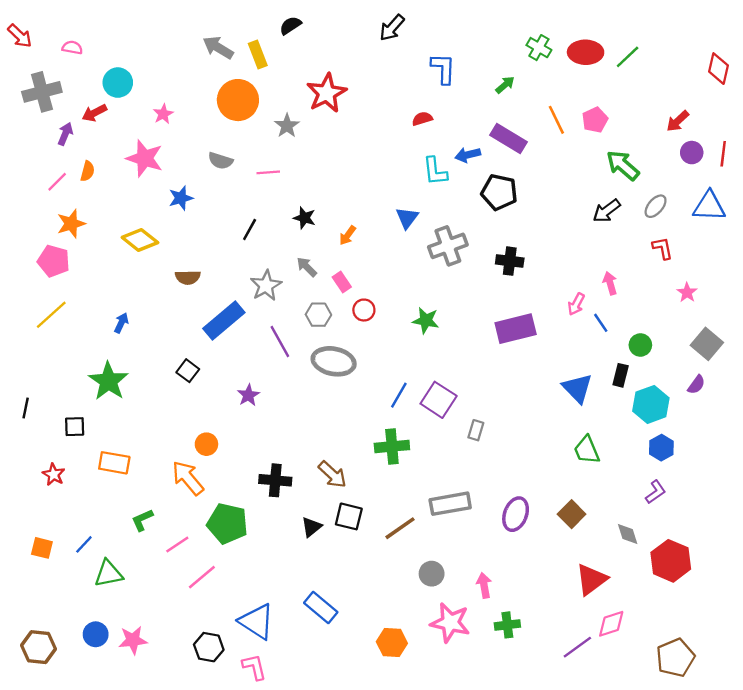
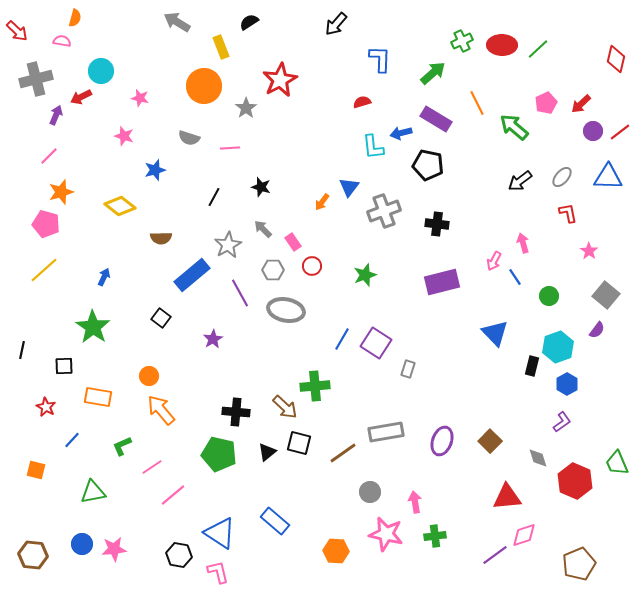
gray arrow: (218, 48) -> (177, 22), moved
green cross: (539, 48) -> (462, 41), turned 35
green arrow: (505, 85) -> (433, 73), size x1.5
pink star: (163, 114) -> (140, 98), turned -30
pink pentagon: (595, 120) -> (546, 103), moved
red line: (723, 154) -> (620, 132), turned 45
pink star: (145, 158) -> (124, 136), size x0.6
green arrow: (623, 165) -> (514, 127), moved
orange semicircle: (87, 171) -> (75, 18), moved
orange arrow: (348, 235) -> (322, 202), moved
green star: (426, 321) -> (365, 275), turned -30
black rectangle: (621, 375) -> (532, 366), moved
orange circle: (206, 444) -> (149, 376), moved
green cross: (392, 446) -> (315, 386), moved
green trapezoid: (587, 450) -> (617, 463), moved
green pentagon: (227, 523) -> (219, 454), moved
blue line: (84, 544) -> (72, 440), moved
red triangle: (591, 579) -> (507, 497), turned 32

